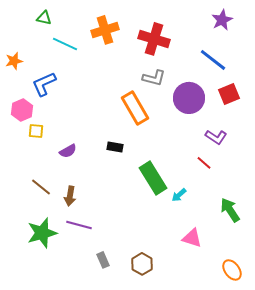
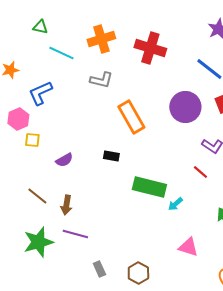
gray L-shape: (154, 78) -> (101, 80), moved
green rectangle: (153, 178) -> (149, 187), turned -44

